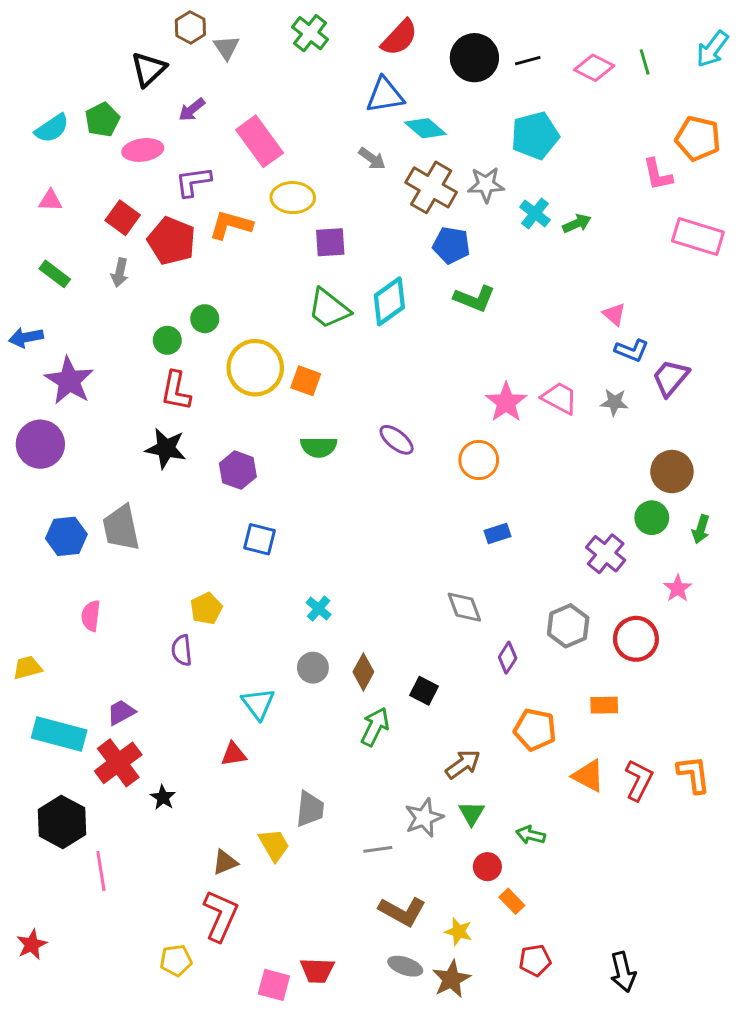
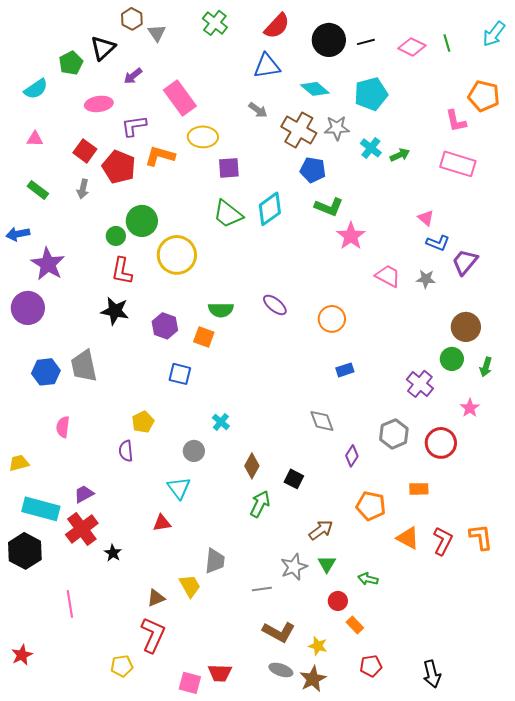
green pentagon: (102, 120) -> (71, 63), moved
cyan diamond: (425, 128) -> (315, 89), moved
pink rectangle: (698, 236) -> (458, 164), moved
green circle: (205, 319) -> (142, 221), size x1.6
orange square: (306, 381) -> (204, 337), moved
pink star: (506, 402) -> (351, 236), moved
gray circle: (313, 668) -> (194, 451), moved
black hexagon: (62, 822) -> (25, 551), moved

